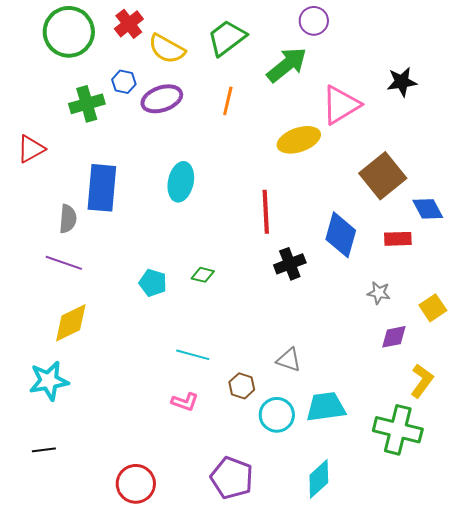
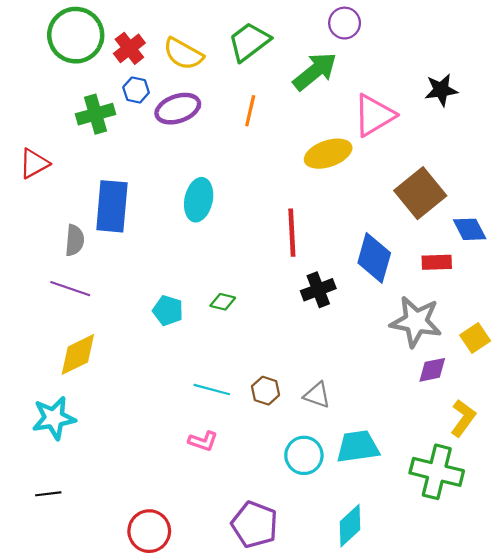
red cross: (129, 24) -> (129, 48), moved
gray star: (379, 293) -> (416, 322), size x2.0
brown hexagon: (242, 386) -> (266, 391), moved

